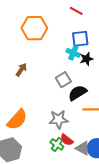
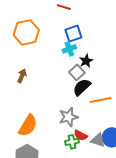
cyan cross: (73, 53) -> (69, 49), turned -32
black star: (86, 59) -> (86, 61), moved
gray square: (63, 80) -> (77, 72), moved
green cross: (57, 144) -> (72, 142), turned -32

